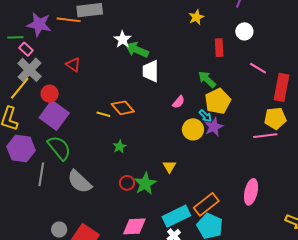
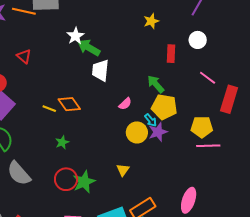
yellow pentagon: (218, 101) -> (164, 107), turned 30
yellow pentagon: (275, 118) -> (202, 127), moved
yellow triangle: (169, 167) -> (123, 170), moved
red circle: (127, 183) -> (66, 179), size x1.5

